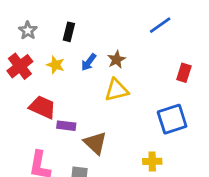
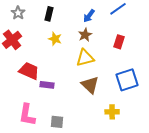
blue arrow: (89, 62) -> (89, 16), moved
yellow star: (56, 65) -> (55, 39), moved
red rectangle: (184, 73) -> (119, 42), moved
brown triangle: (95, 143) -> (90, 85), moved

